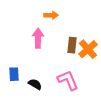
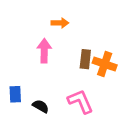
orange cross: (88, 49) -> (105, 64), turned -30

